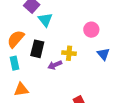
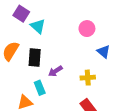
yellow cross: (69, 53) -> (88, 78), moved
cyan rectangle: (15, 63) -> (40, 88), moved

